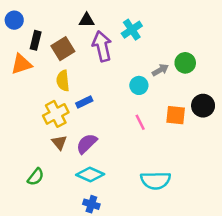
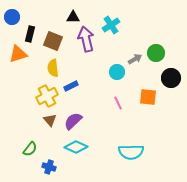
brown square: (63, 49) -> (53, 41), turned -36
black circle: (203, 106) -> (171, 78), moved
blue cross: (91, 204) -> (49, 167), moved

